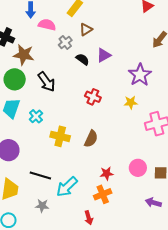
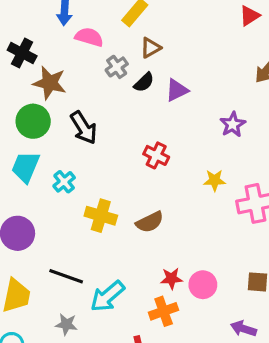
black semicircle: (83, 59) -> (144, 82), moved, turned 96
purple star: (140, 75) -> (233, 124), size x0.7
yellow star: (131, 102) -> (215, 180), moved
brown semicircle: (91, 139) -> (150, 222), turned 36
pink circle: (138, 168) -> (203, 285), moved

